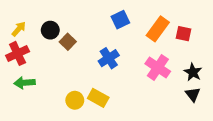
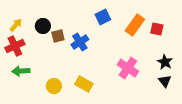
brown square: (68, 42) -> (58, 36), turned 32
blue cross: (109, 58) -> (80, 42), moved
pink cross: (158, 68) -> (128, 68), moved
yellow circle: (75, 100) -> (54, 86), moved

